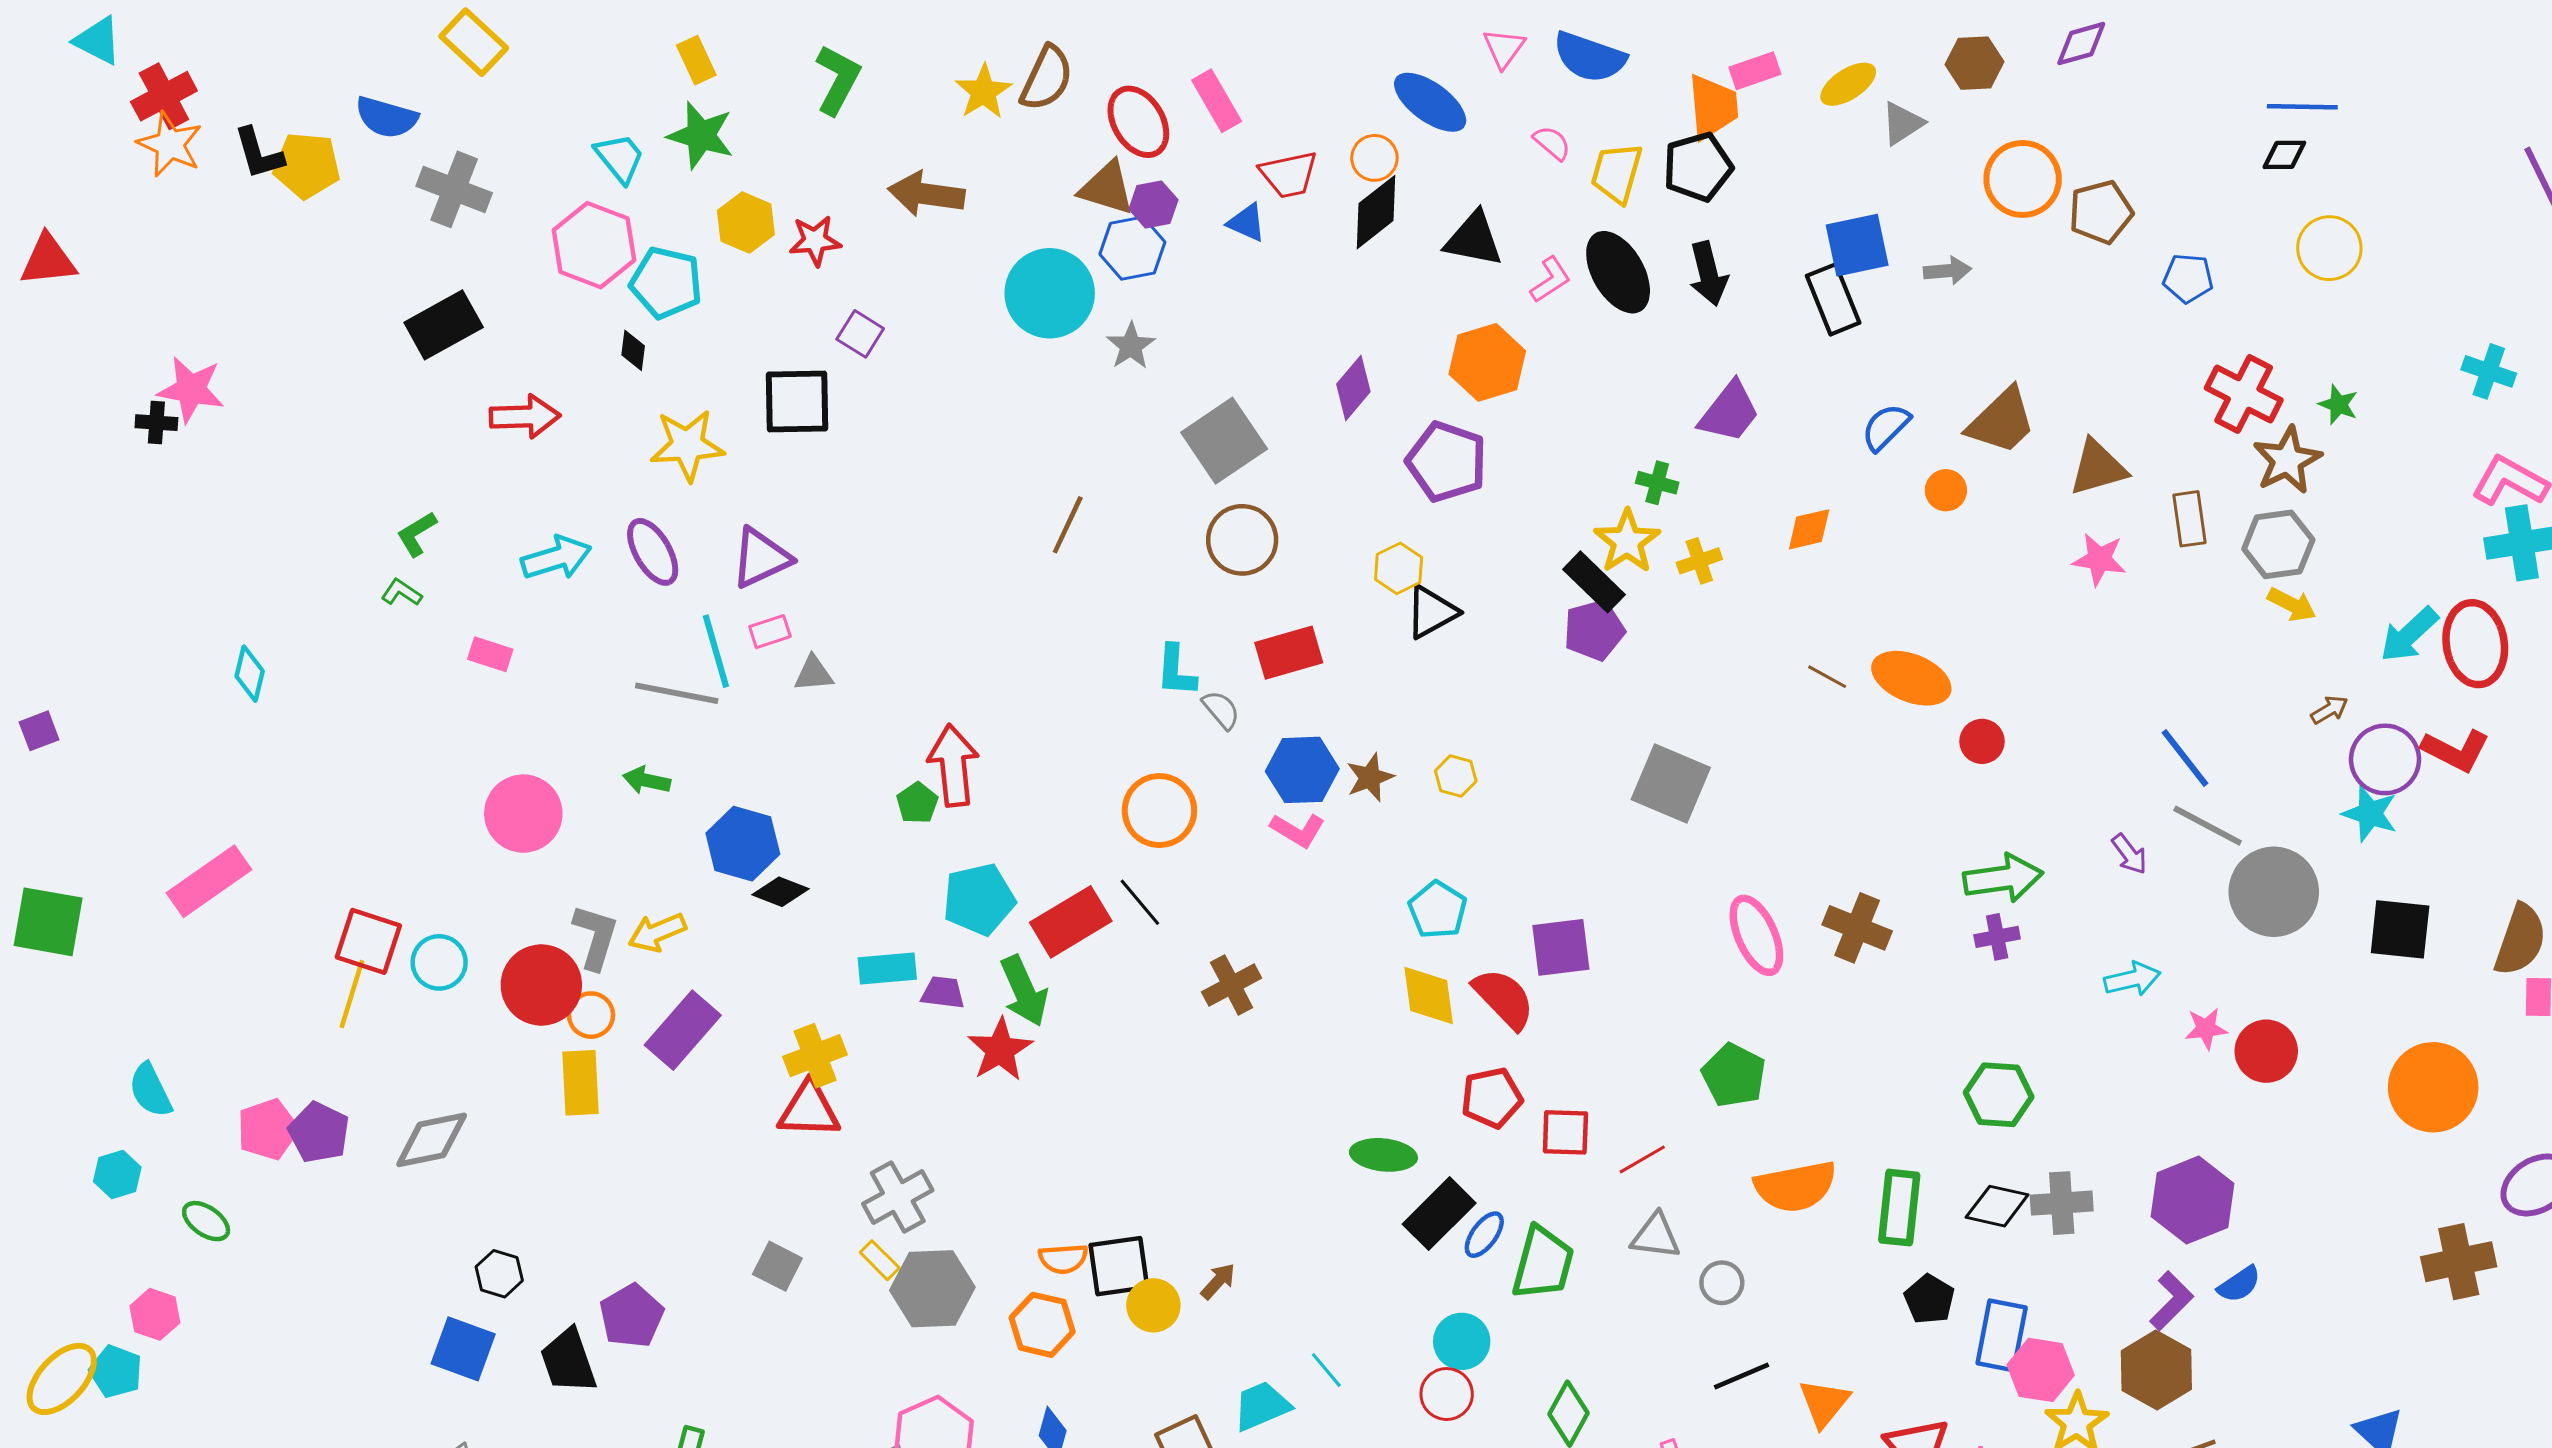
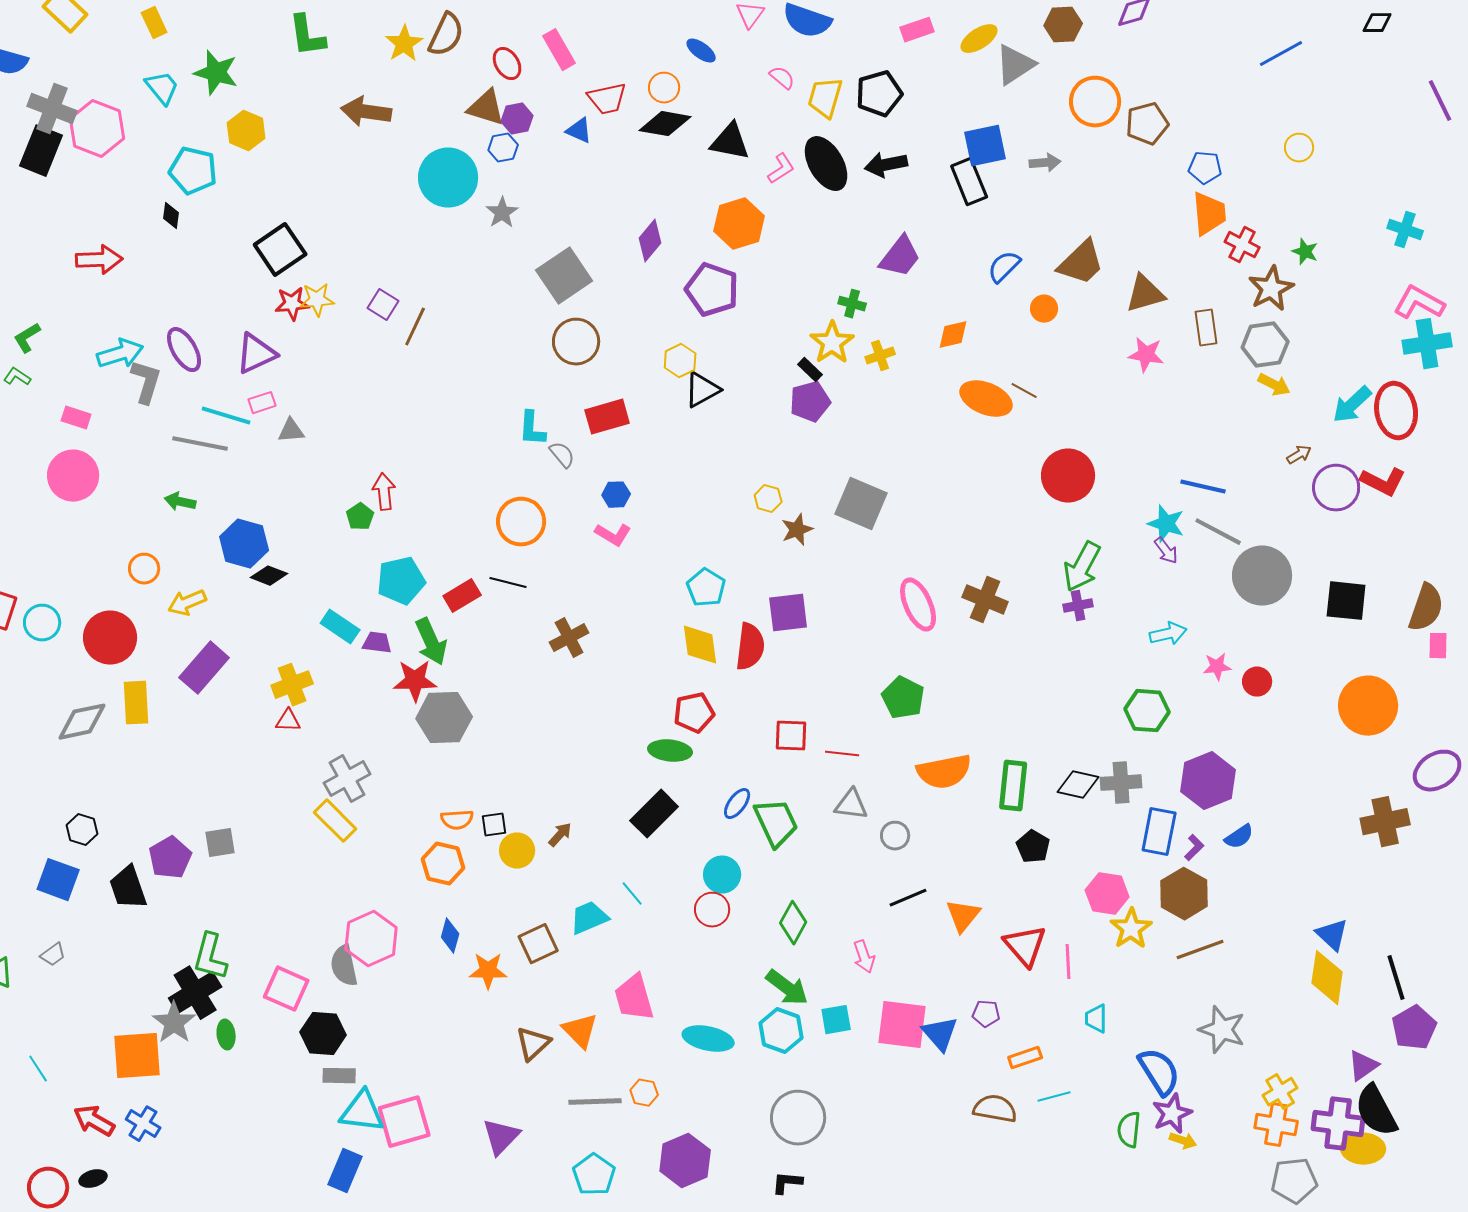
yellow rectangle: (696, 60) -> (154, 23), moved
green L-shape: (838, 80) -> (307, 36), turned 144
blue ellipse: (1430, 102) -> (701, 51), size x0.6
orange trapezoid: (1713, 107) -> (1209, 214), moved
blue line: (2302, 107) -> (1281, 54), turned -30
red ellipse: (1138, 122) -> (507, 64), size x0.7
gray triangle: (1902, 123) -> (1015, 65), size x1.4
black diamond: (2284, 155) -> (1377, 23), moved
black diamond: (1376, 212) -> (665, 124), turned 48
red star: (815, 241) -> (292, 304), moved
pink hexagon: (594, 245) -> (97, 129), moved
blue hexagon: (1132, 248) -> (503, 148), size x0.7
yellow circle: (2329, 248) -> (1299, 148), size x0.7
black arrow: (1708, 274) -> (886, 165), turned 93
black rectangle: (444, 325) -> (41, 151), moved, turned -39
purple square: (860, 334) -> (383, 305), moved
red cross: (2244, 394) -> (1242, 245), size x0.7
black square: (797, 402) -> (280, 250), turned -33
yellow star: (687, 445) -> (317, 300), moved, size x0.7
brown line: (1068, 525) -> (415, 327), moved
black rectangle: (1594, 582) -> (810, 370), size x0.6
cyan line: (716, 651) -> (226, 416), turned -57
brown line: (1827, 677) -> (1024, 391), moved
orange ellipse: (1911, 678) -> (986, 399), moved
red circle: (1982, 741) -> (1068, 476), size x1.8
blue line: (2185, 758) -> (1203, 487), turned -39
red arrow: (953, 765) -> (384, 492), size x0.7
blue hexagon: (1302, 770) -> (616, 495), size x0.6
yellow hexagon: (1456, 776) -> (768, 499), moved
brown star: (1370, 777) -> (797, 530), moved
pink circle: (523, 814) -> (73, 476), moved
cyan star: (2370, 814) -> (1166, 524), moved
green arrow: (2003, 878) -> (1082, 567), turned 126
black line: (1140, 902) -> (508, 583), turned -36
red rectangle: (1071, 922) -> (462, 596), size x0.7
gray L-shape: (596, 937) -> (146, 382), moved
cyan rectangle: (887, 968) -> (340, 627), turned 39
red semicircle: (1504, 999) -> (750, 647), turned 51
orange circle: (591, 1015) -> (144, 569), moved
red star: (1000, 1050) -> (415, 681), turned 30
red circle: (2266, 1051) -> (1257, 682), size x0.7
green hexagon: (1999, 1095) -> (1147, 711), moved
red pentagon: (1492, 1098) -> (694, 713), moved
red triangle: (809, 1110) -> (288, 721), size x0.6
gray diamond: (432, 1140) -> (82, 722), moved
red line: (1642, 1159) -> (842, 754), turned 36
black rectangle: (1439, 1214) -> (654, 814), moved
yellow rectangle: (880, 1260) -> (335, 821), size x1.6
green trapezoid: (1543, 1263) -> (776, 823), turned -40
gray square: (777, 1266) -> (220, 843), moved, turned -36
black square: (1119, 1266) -> (494, 825), size x0.6
gray hexagon: (932, 1289) -> (444, 718), moved
purple L-shape: (2171, 1301) -> (1194, 848), size x0.7
blue rectangle: (2002, 1335) -> (1159, 832), moved

